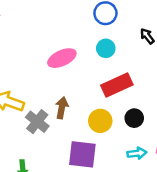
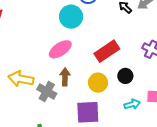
cyan circle: (106, 48) -> (71, 17), moved, size x1.5
pink ellipse: (62, 58) -> (60, 49), moved

